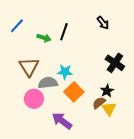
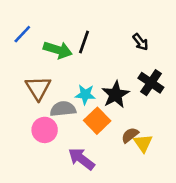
black arrow: (103, 23) -> (140, 42), moved
green arrow: (44, 38) -> (58, 50), size x1.5
black star: (107, 91) -> (115, 94), moved, size x1.5

